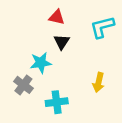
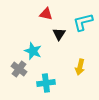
black triangle: (62, 42) -> (59, 34), moved
cyan star: (41, 63) -> (33, 51), turned 30

